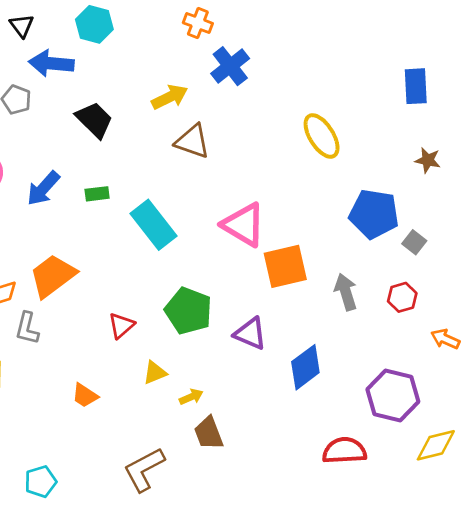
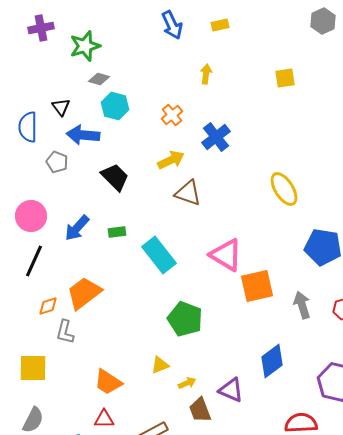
orange cross: (198, 23) -> (172, 115), moved, turned 30
red triangle: (121, 326) -> (104, 419), moved, turned 40
purple triangle: (250, 334) -> (231, 390), moved
orange trapezoid: (85, 395) -> (108, 382), size x1.4

